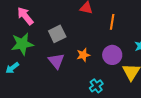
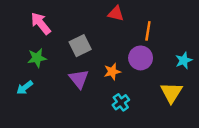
green star: (22, 44) -> (37, 58), size x0.7
purple circle: (112, 55) -> (141, 58), moved
cyan cross: (96, 86) -> (121, 102), moved

